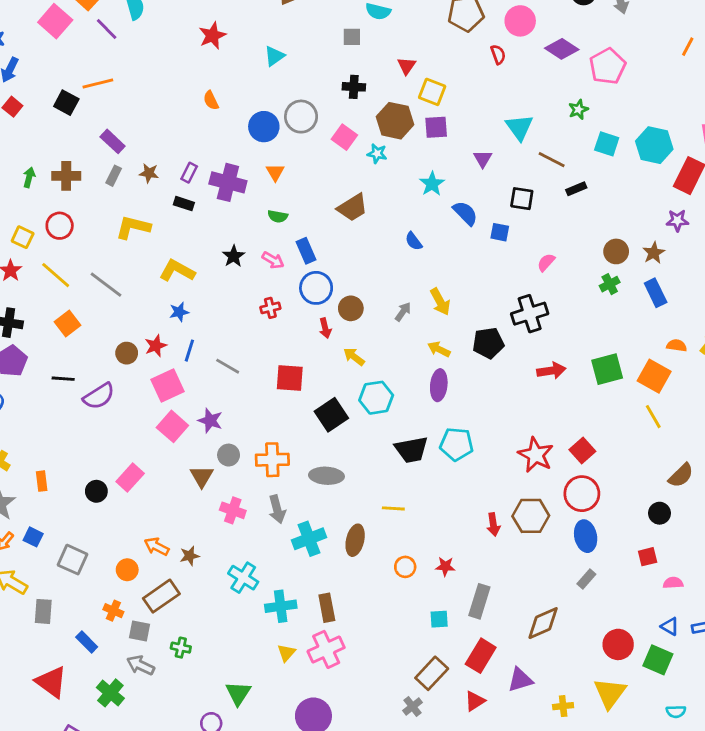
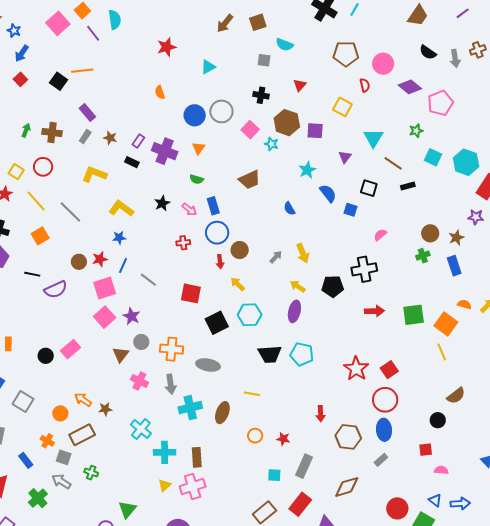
yellow square: (432, 92) -> (342, 107), moved
brown hexagon: (531, 516) -> (348, 437), moved

